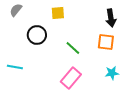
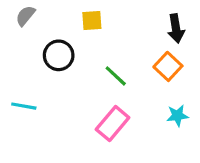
orange square: (106, 42) -> (168, 66), turned 36

